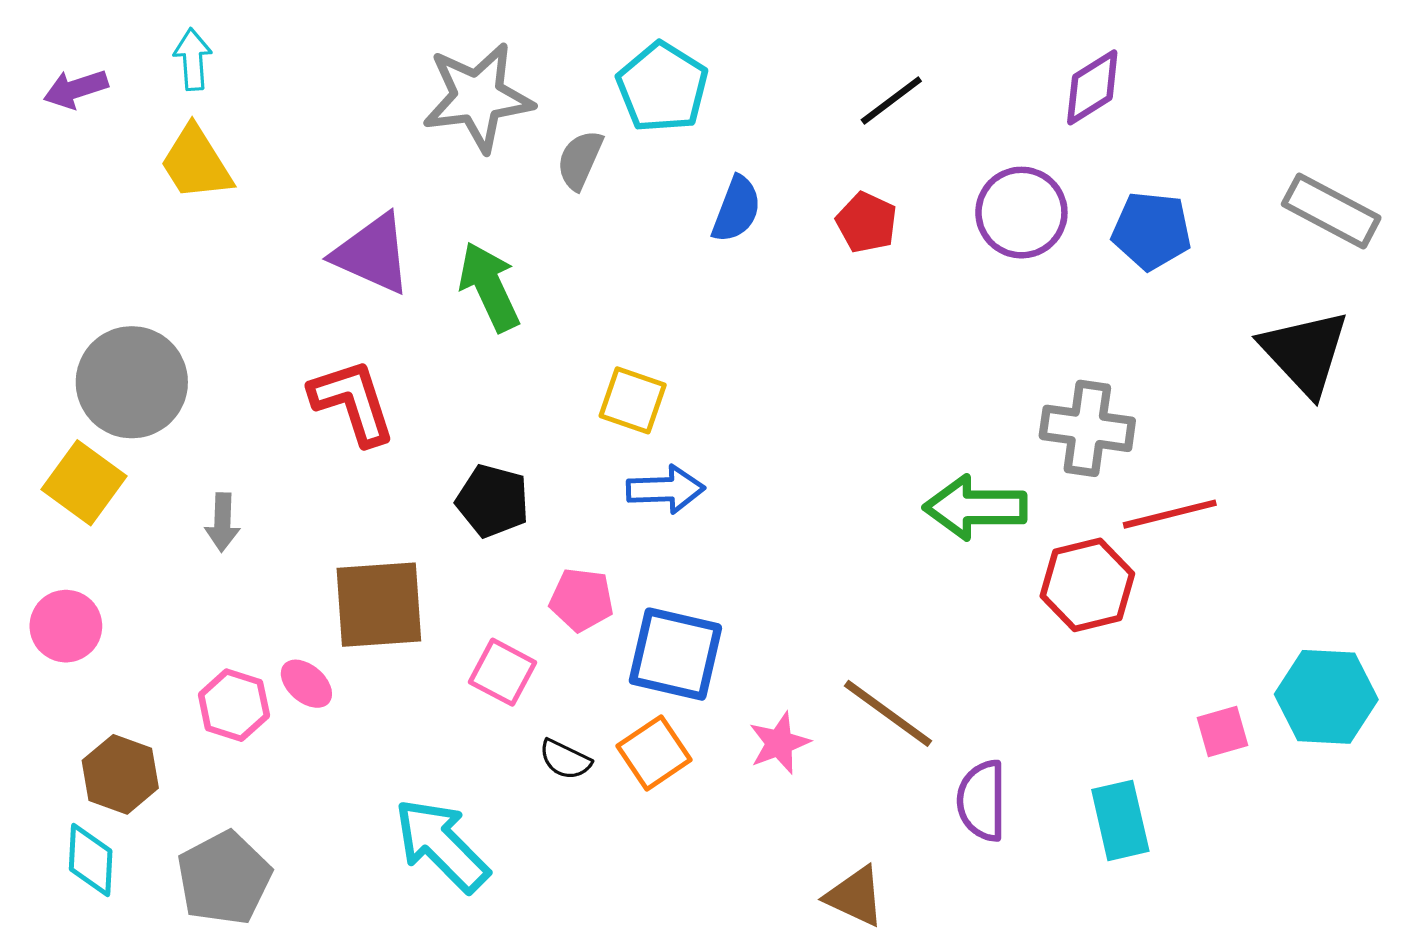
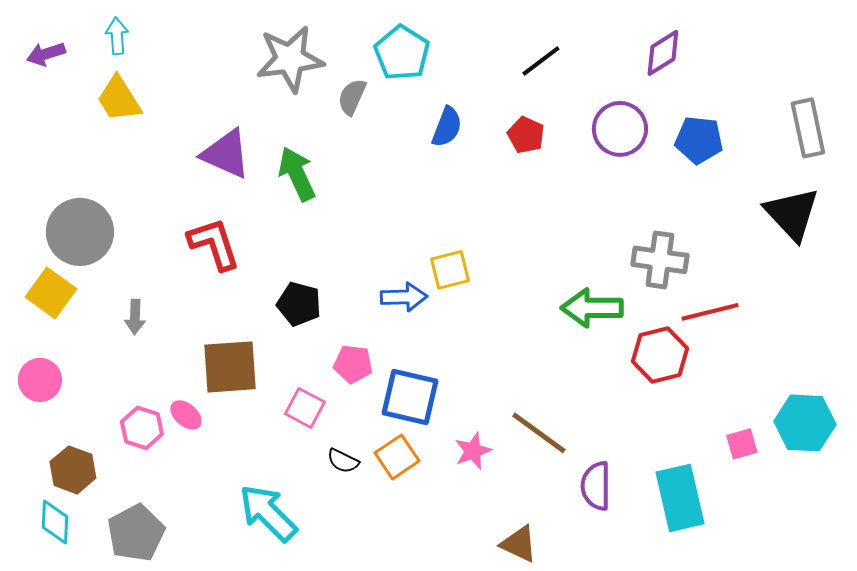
gray rectangle: (1331, 211) -> (808, 128), turned 50
yellow square: (633, 400) -> (450, 270), moved, turned -33
cyan rectangle: (1120, 820) -> (680, 498), size x1.4

